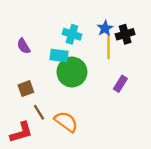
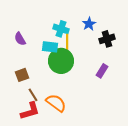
black cross: (125, 34) -> (107, 39), moved
yellow line: (109, 47) -> (67, 44), moved
red L-shape: (21, 132) -> (30, 111), moved

